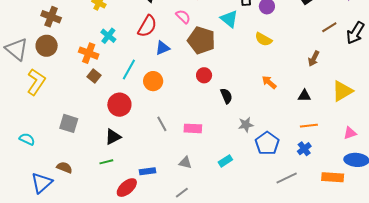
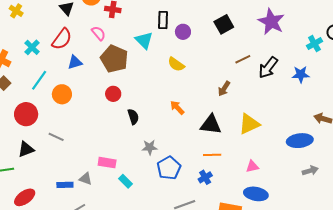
cyan cross: (108, 36) -> (32, 47), moved
black triangle: (304, 96) -> (211, 125), size x1.6
gray line: (162, 124) -> (56, 137), moved, turned -42
pink rectangle: (193, 128) -> (107, 163), moved
black triangle: (113, 137) -> (26, 149), moved
cyan rectangle: (225, 161) -> (125, 181), turned 72
blue rectangle: (148, 171) -> (65, 185), moved

